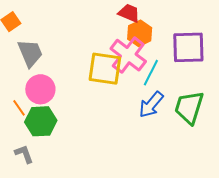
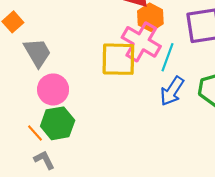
orange line: (19, 108) -> (35, 133), moved

